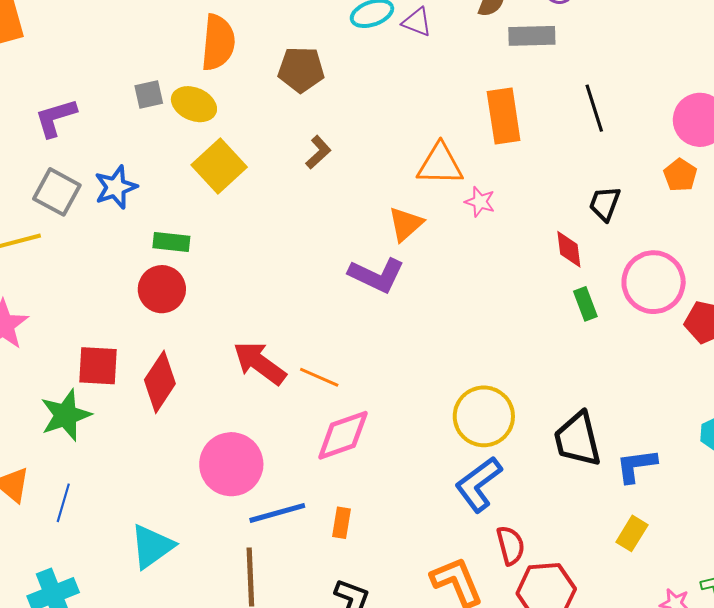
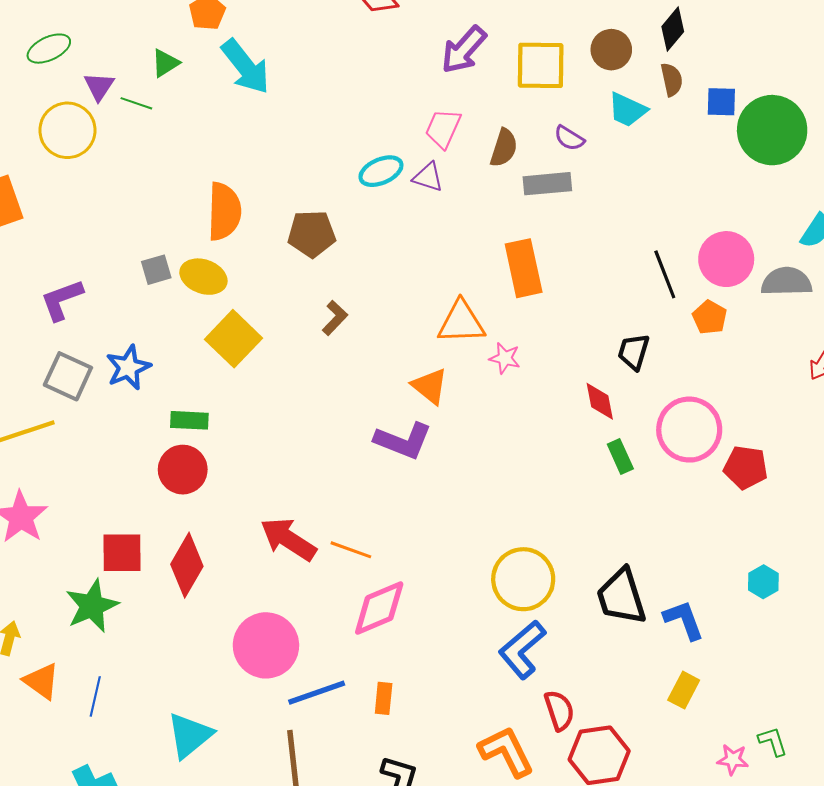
black line: (594, 108) -> (665, 274), moved
orange triangle: (406, 224) -> (430, 386), turned -36
blue L-shape: (636, 466) -> (684, 620), turned 81

